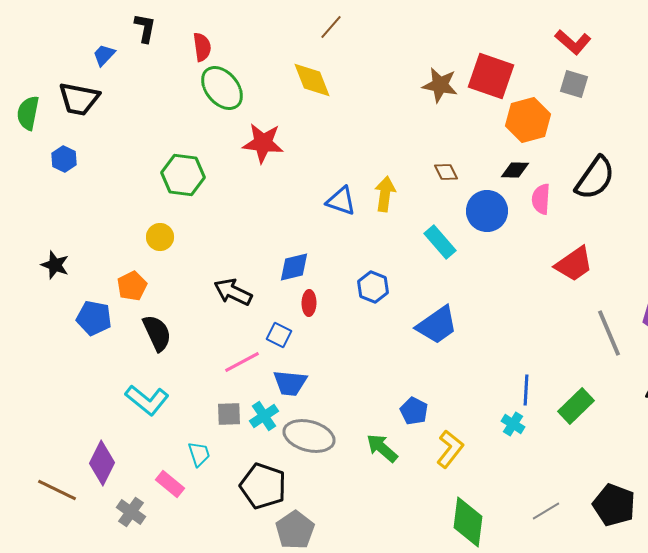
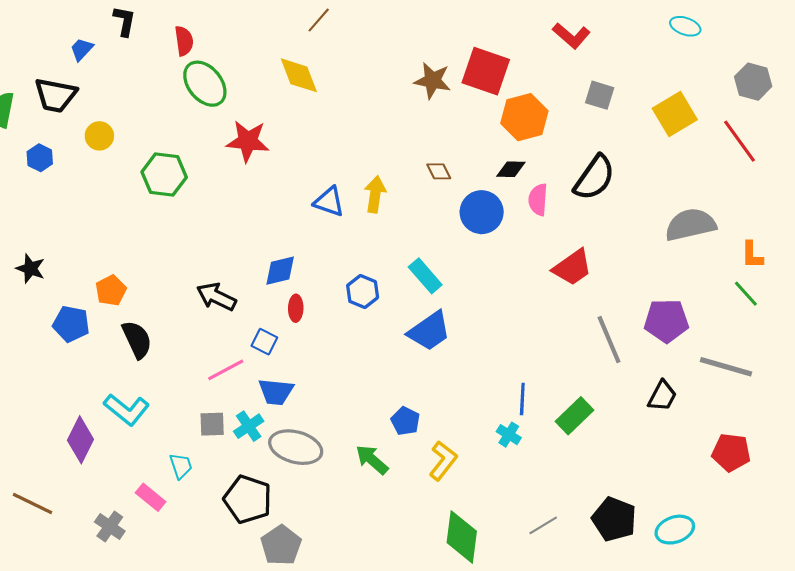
gray square: (574, 84) -> (600, 95), moved
yellow circle: (160, 237) -> (99, 136), moved
cyan rectangle: (440, 242) -> (425, 276), moved
purple diamond: (102, 463) -> (81, 440), moved

